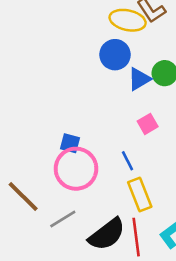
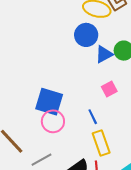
blue square: (70, 143) -> (49, 102), size x1.8
pink circle: (76, 169) -> (53, 121), size x0.7

